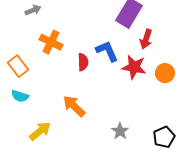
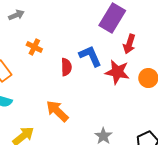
orange cross: (51, 42) -> (34, 47), size x0.7

